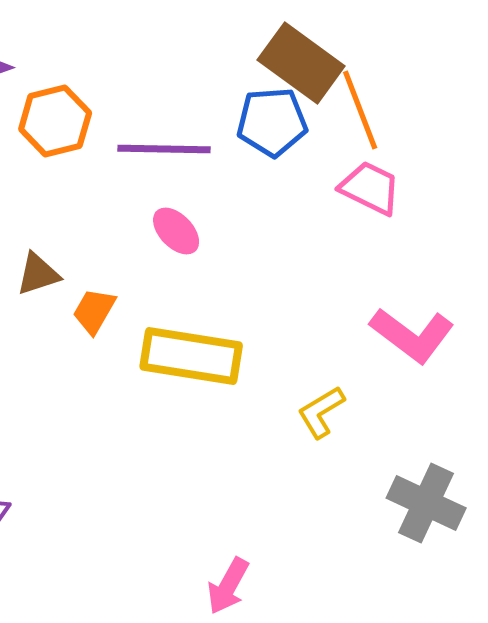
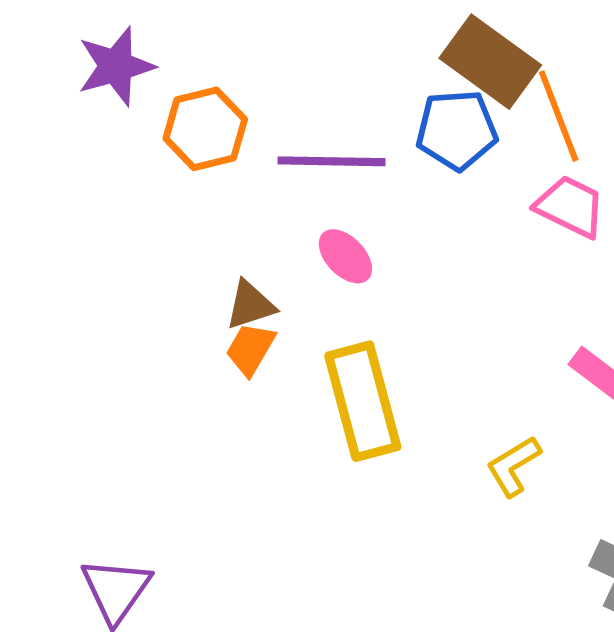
brown triangle: (38, 274) -> (250, 305), moved
yellow rectangle: (191, 356) -> (363, 401), turned 66

